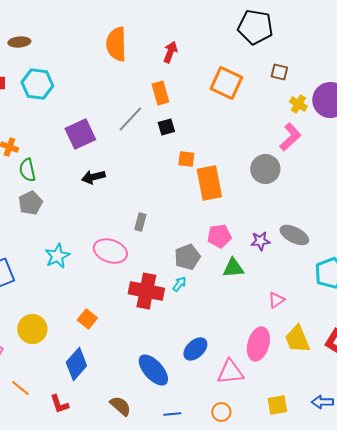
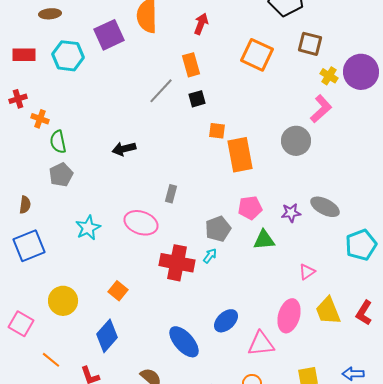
brown square: (279, 72) -> (310, 44), size x1.4
purple square: (80, 134) -> (109, 35), moved

